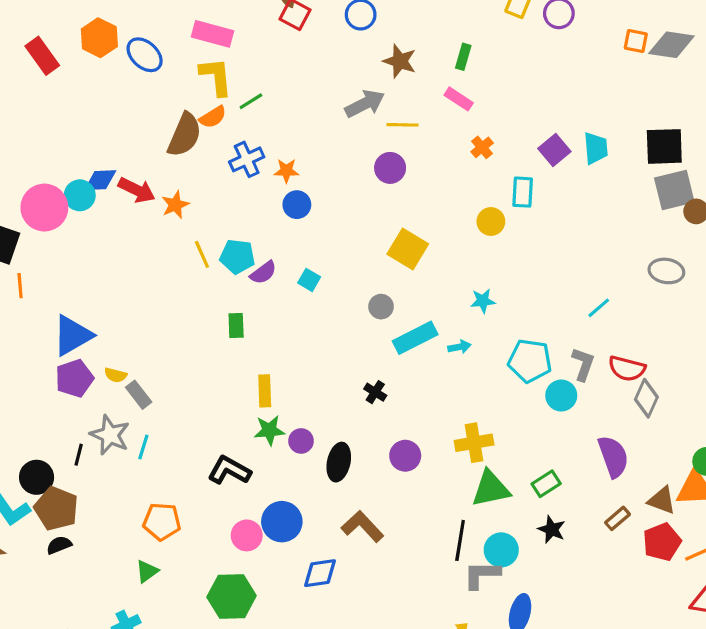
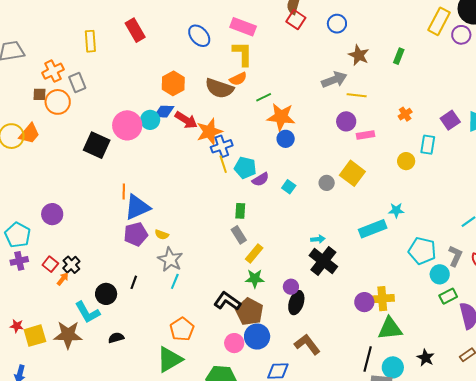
orange hexagon: (99, 38) -> (173, 83), moved
pink rectangle: (459, 99) -> (366, 135), moved, turned -48
green line: (251, 101) -> (264, 97), moved
brown semicircle: (185, 135) -> (219, 88), turned 80
blue cross: (247, 159) -> (222, 146), moved
orange star: (286, 171) -> (281, 117), size x1.8
orange star: (175, 205) -> (209, 132), size x1.5
orange line: (20, 286) -> (124, 191), moved
gray circle: (381, 307) -> (327, 183), moved
cyan rectangle: (415, 338) -> (373, 229), moved
cyan arrow: (459, 347) -> (318, 239), moved
yellow rectangle: (265, 391) -> (254, 254), turned 36
black cross: (375, 392) -> (323, 261), size x2.0
gray rectangle: (139, 395) -> (239, 235), moved
gray star: (110, 435) -> (170, 259), moved
purple circle: (301, 441) -> (291, 287), moved
purple circle: (405, 456) -> (364, 302), moved
green rectangle: (546, 484) -> (448, 296), moved
brown pentagon: (56, 509) -> (249, 312), moved
orange pentagon: (162, 522) -> (182, 329), turned 30
green triangle: (147, 571) -> (170, 359), size x1.8

